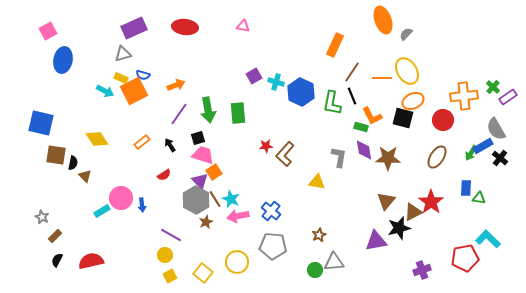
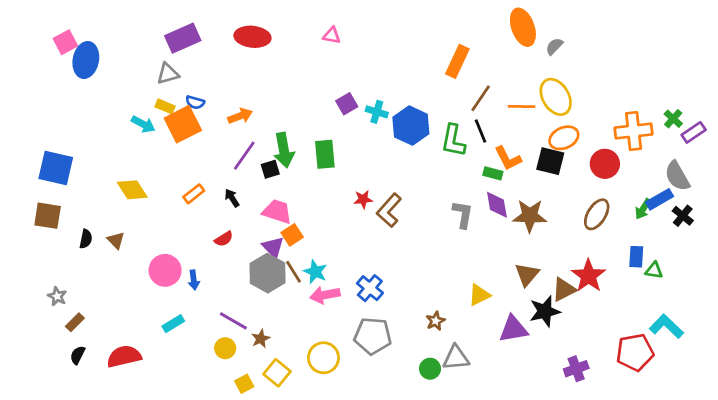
blue ellipse: (63, 60) -> (86, 60), moved
black square: (198, 138) -> (270, 169), moved
brown square: (56, 155) -> (48, 216), moved
black semicircle: (73, 163) -> (86, 239), moved
yellow triangle: (317, 182) -> (479, 295), moved, turned -36
cyan rectangle: (102, 211) -> (173, 324), moved
brown star: (206, 222) -> (261, 339), moved
yellow square: (170, 276) -> (244, 384), moved

